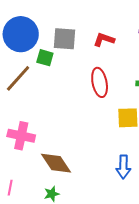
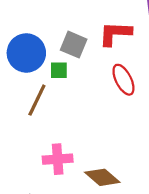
gray square: (65, 39) -> (74, 45), turned 35
red L-shape: (104, 40) -> (115, 33), size x1.5

